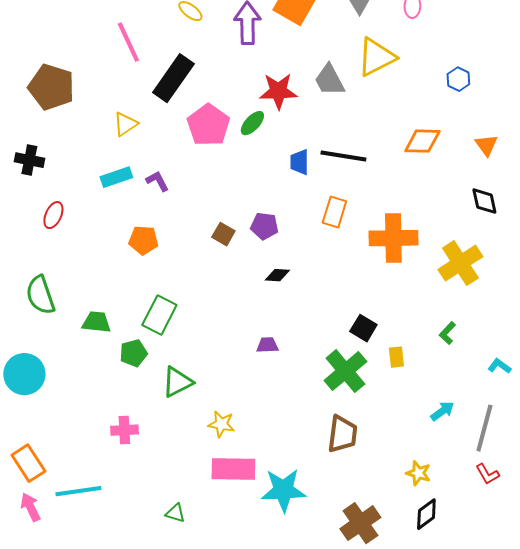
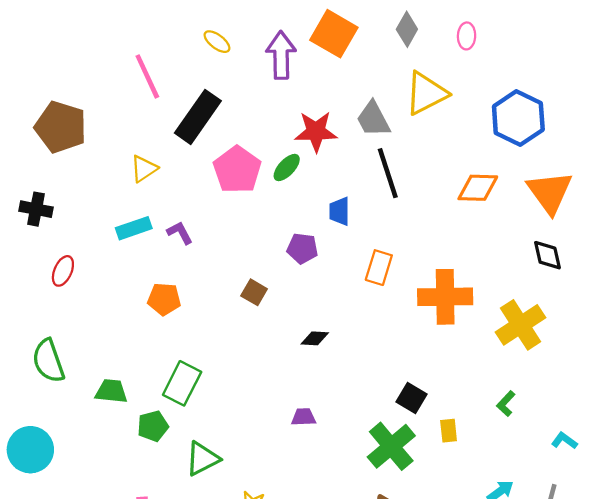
blue hexagon: (458, 79) -> (518, 118), size x2.0
orange triangle: (486, 145) -> (550, 192), size x1.8
black line: (343, 156) -> (388, 173), moved, turned 63
purple pentagon: (264, 226) -> (302, 248), moved

